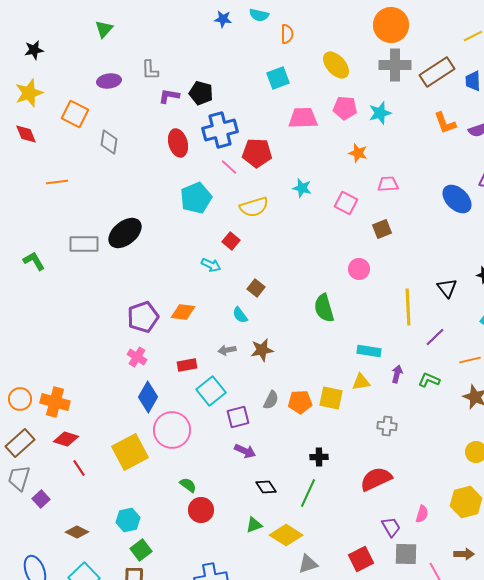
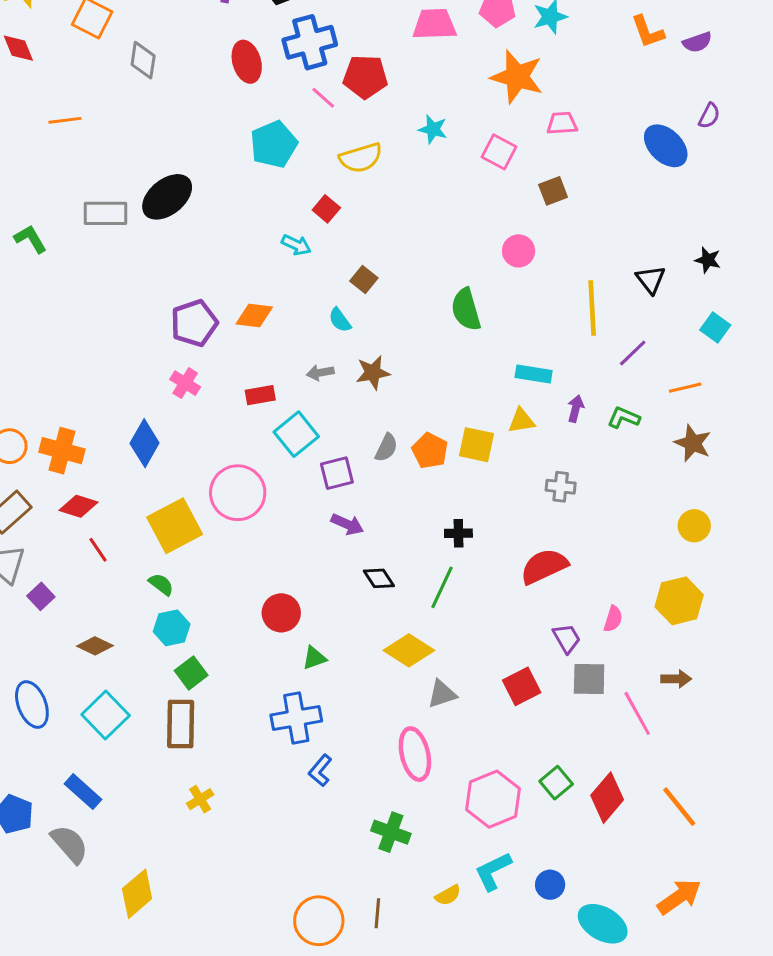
orange star: (358, 153) -> (517, 77), size x1.8
blue diamond: (148, 397) -> (145, 443), moved
orange pentagon: (300, 402) -> (430, 451), turned 30
green semicircle: (188, 485) -> (161, 584), moved
green triangle: (254, 525) -> (314, 658), moved

